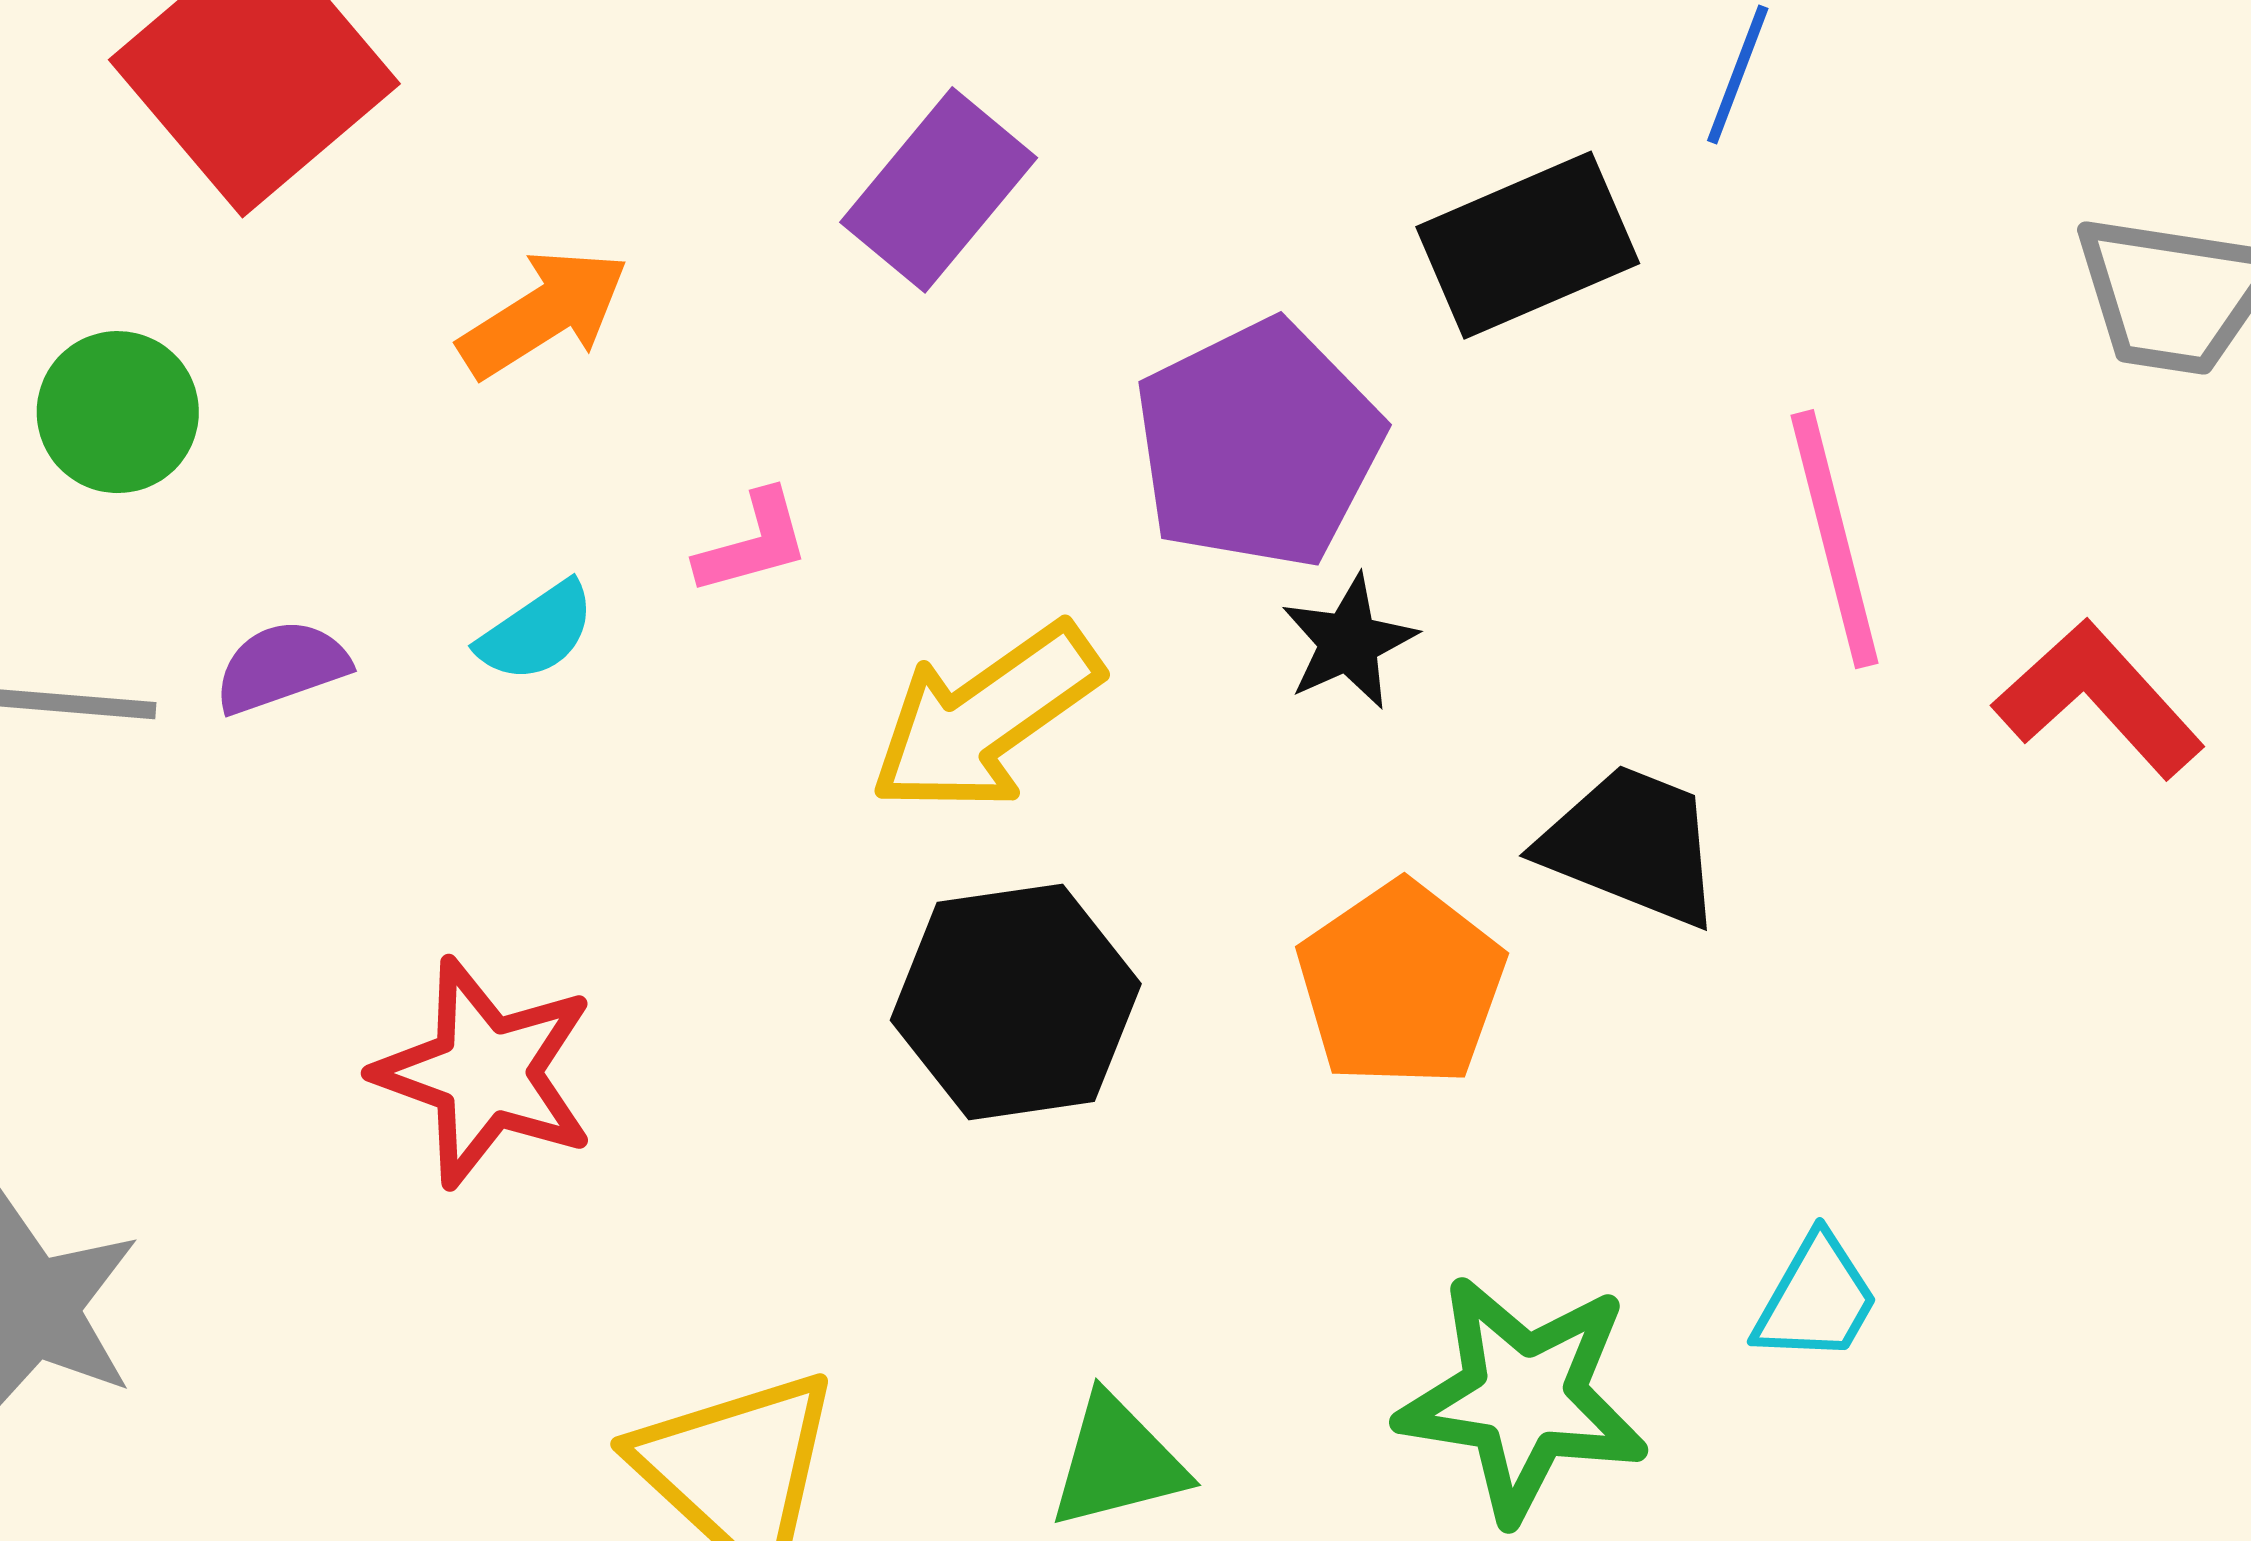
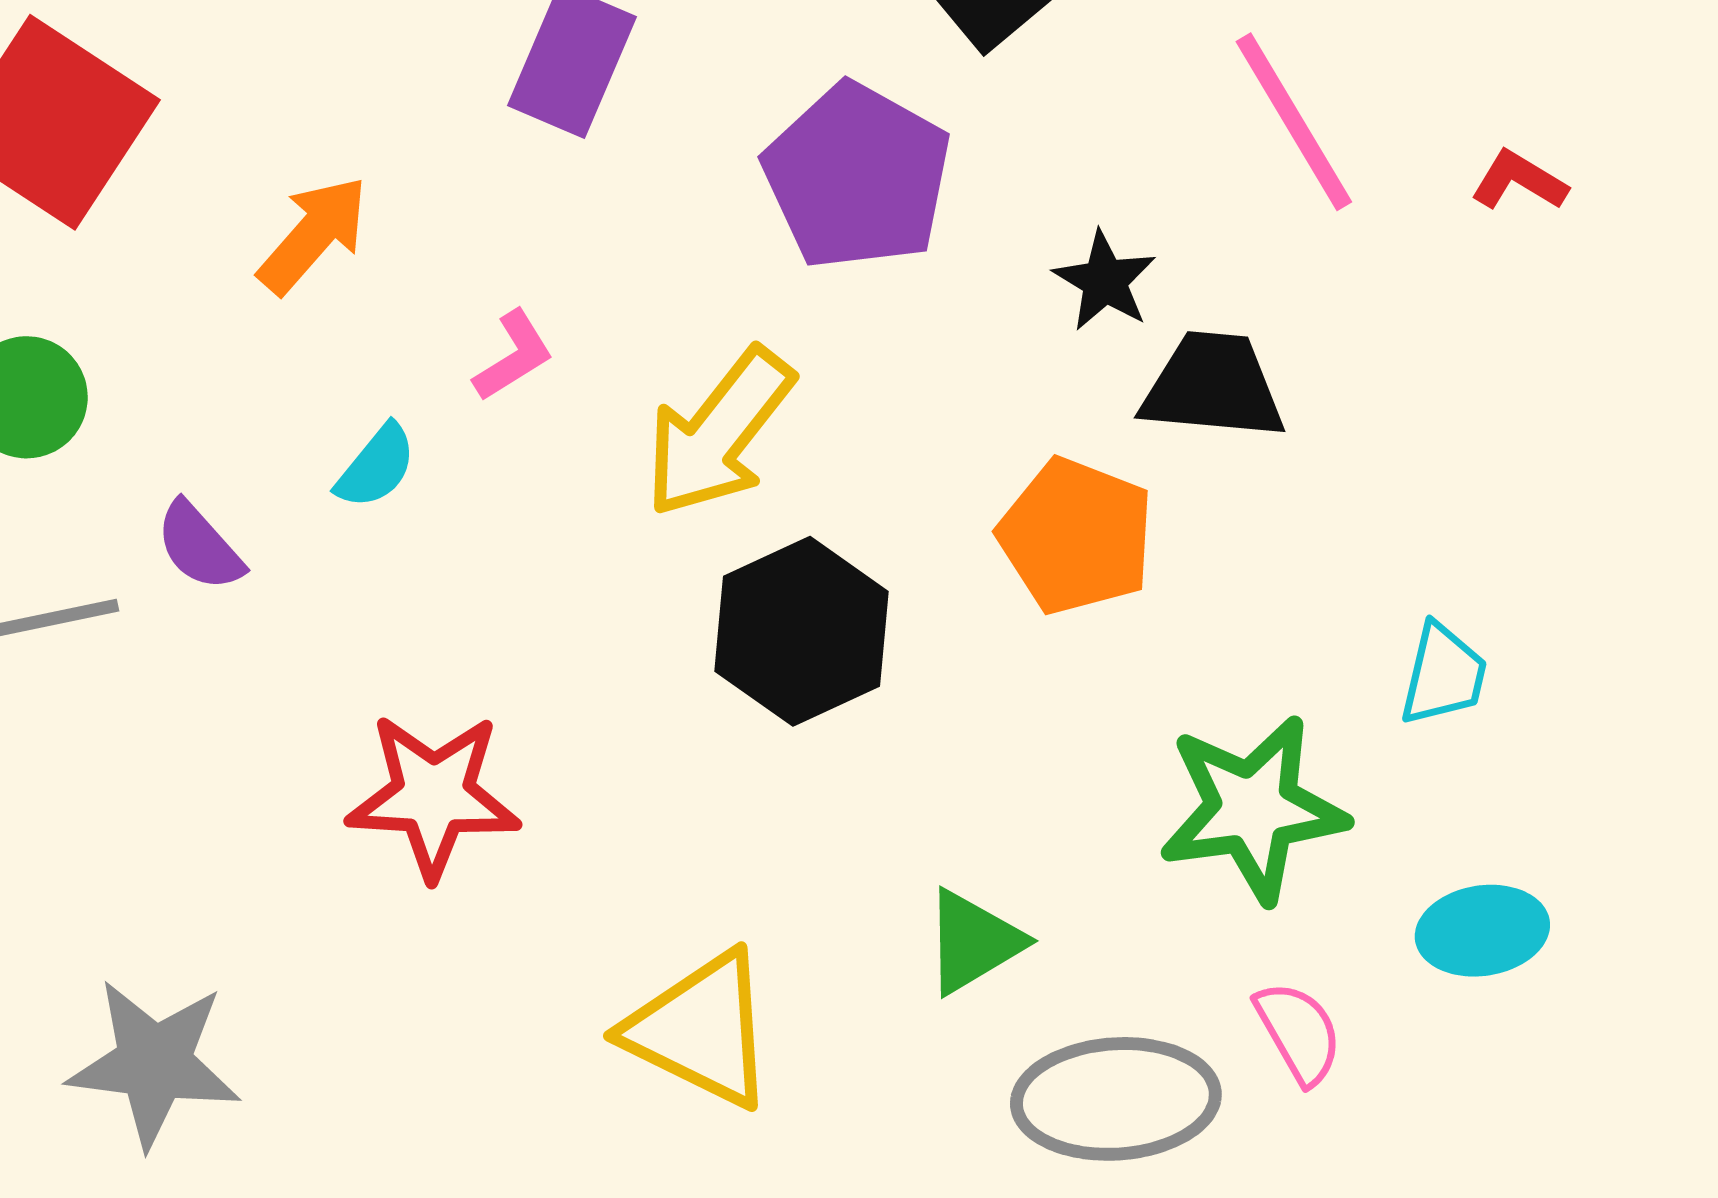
black star: (1349, 642) -> (1105, 281), moved
purple semicircle: (282, 667) -> (199, 546), turned -96
red L-shape: (2099, 699) -> (1519, 181), size x0.6

